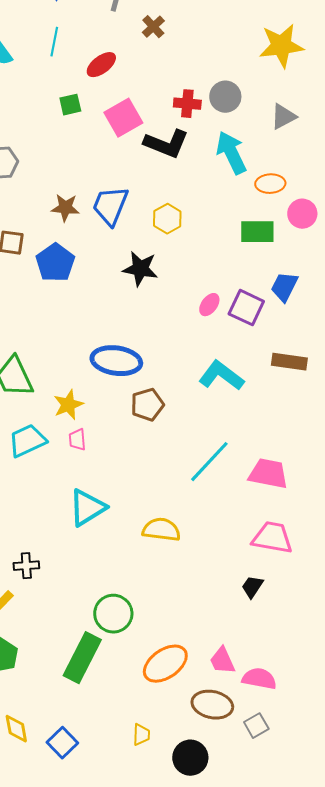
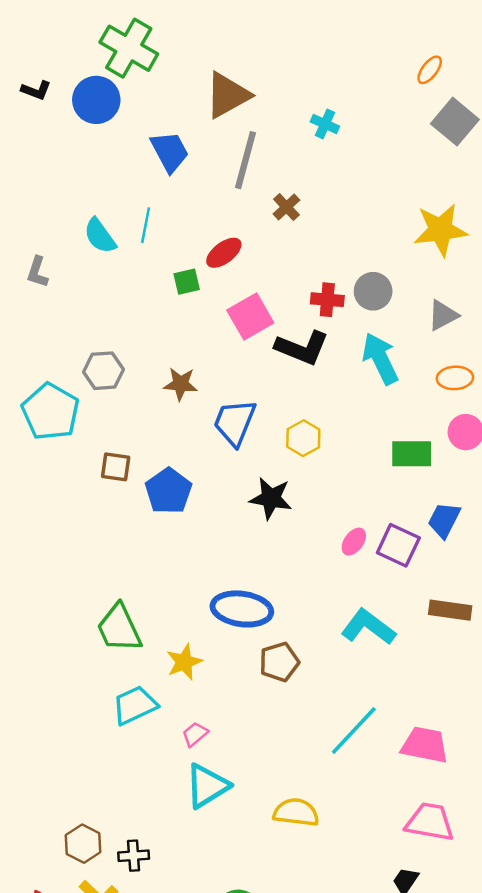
cyan line: (54, 42) -> (146, 225), moved
green square: (70, 105) -> (187, 282), moved
orange ellipse: (270, 184) -> (455, 378), moved
brown star: (65, 208) -> (181, 384), moved
pink trapezoid: (77, 440) -> (195, 734), moved, turned 55

